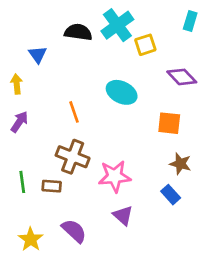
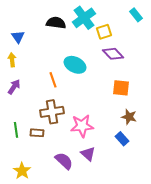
cyan rectangle: (190, 21) -> (136, 15), turned -56
blue triangle: (38, 55) -> (18, 37), moved
purple diamond: (182, 77) -> (113, 54), moved
cyan ellipse: (122, 92) -> (75, 65), moved
brown cross: (73, 157) -> (52, 112), turned -30
purple semicircle: (74, 231) -> (64, 161), moved

